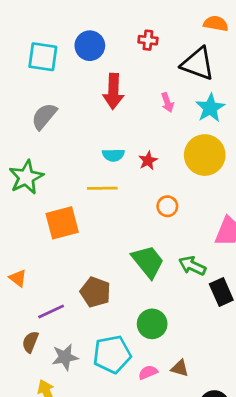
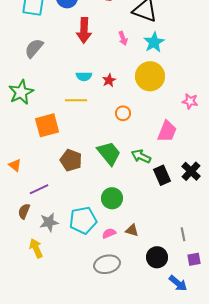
brown pentagon: (95, 292) -> (71, 160), moved

